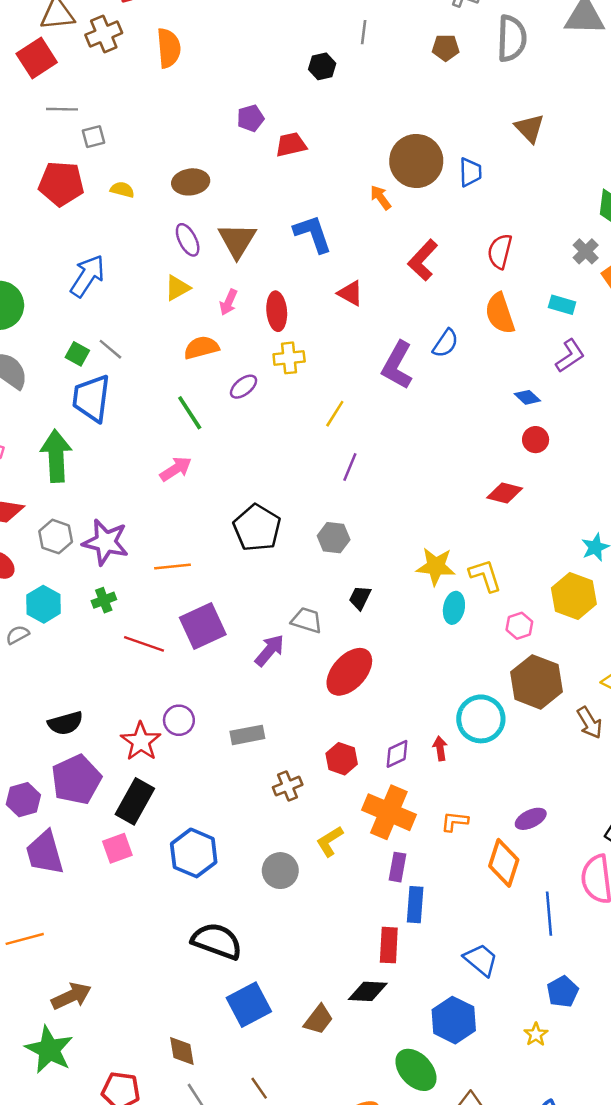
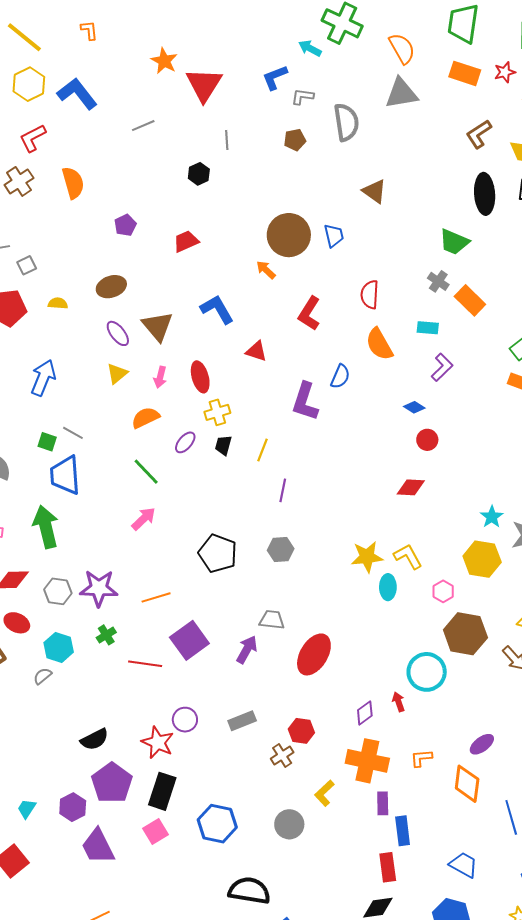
purple pentagon: (251, 118) -> (125, 225), moved
black trapezoid: (360, 598) -> (223, 445), moved
red hexagon: (342, 759) -> (301, 731), moved

